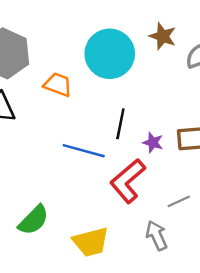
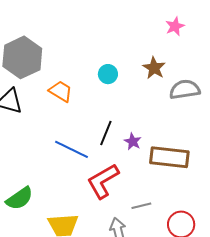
cyan circle: (110, 54) -> (108, 74), size x0.5
purple star: (153, 143) -> (133, 142), moved

